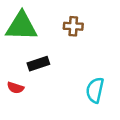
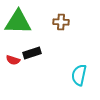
red semicircle: (15, 88) -> (13, 60), moved

